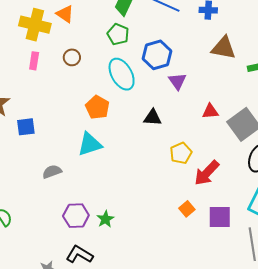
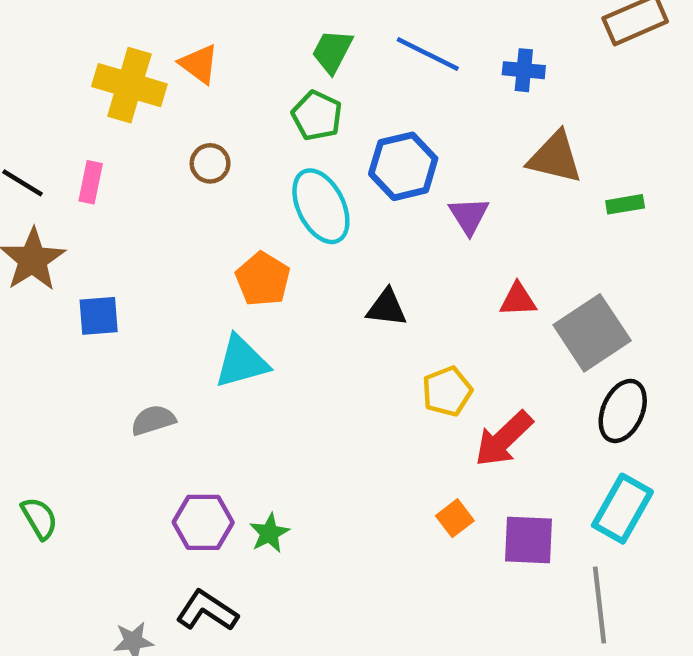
pink rectangle: (34, 61) -> (91, 182), moved
purple triangle: (177, 81) -> (469, 216), moved

